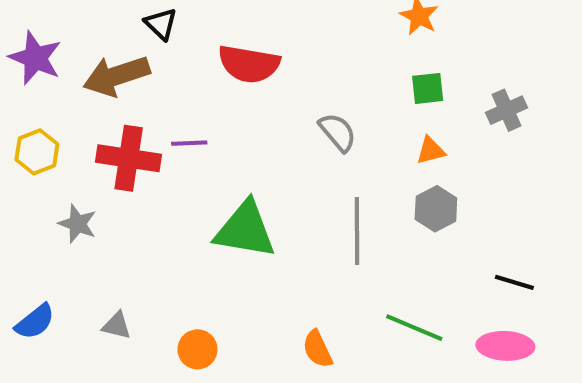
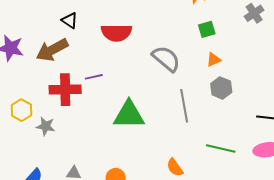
gray cross: (507, 110) -> (254, 13), moved
gray semicircle: (338, 132) -> (166, 59), size x1.4
yellow hexagon: (37, 152) -> (21, 110), moved

